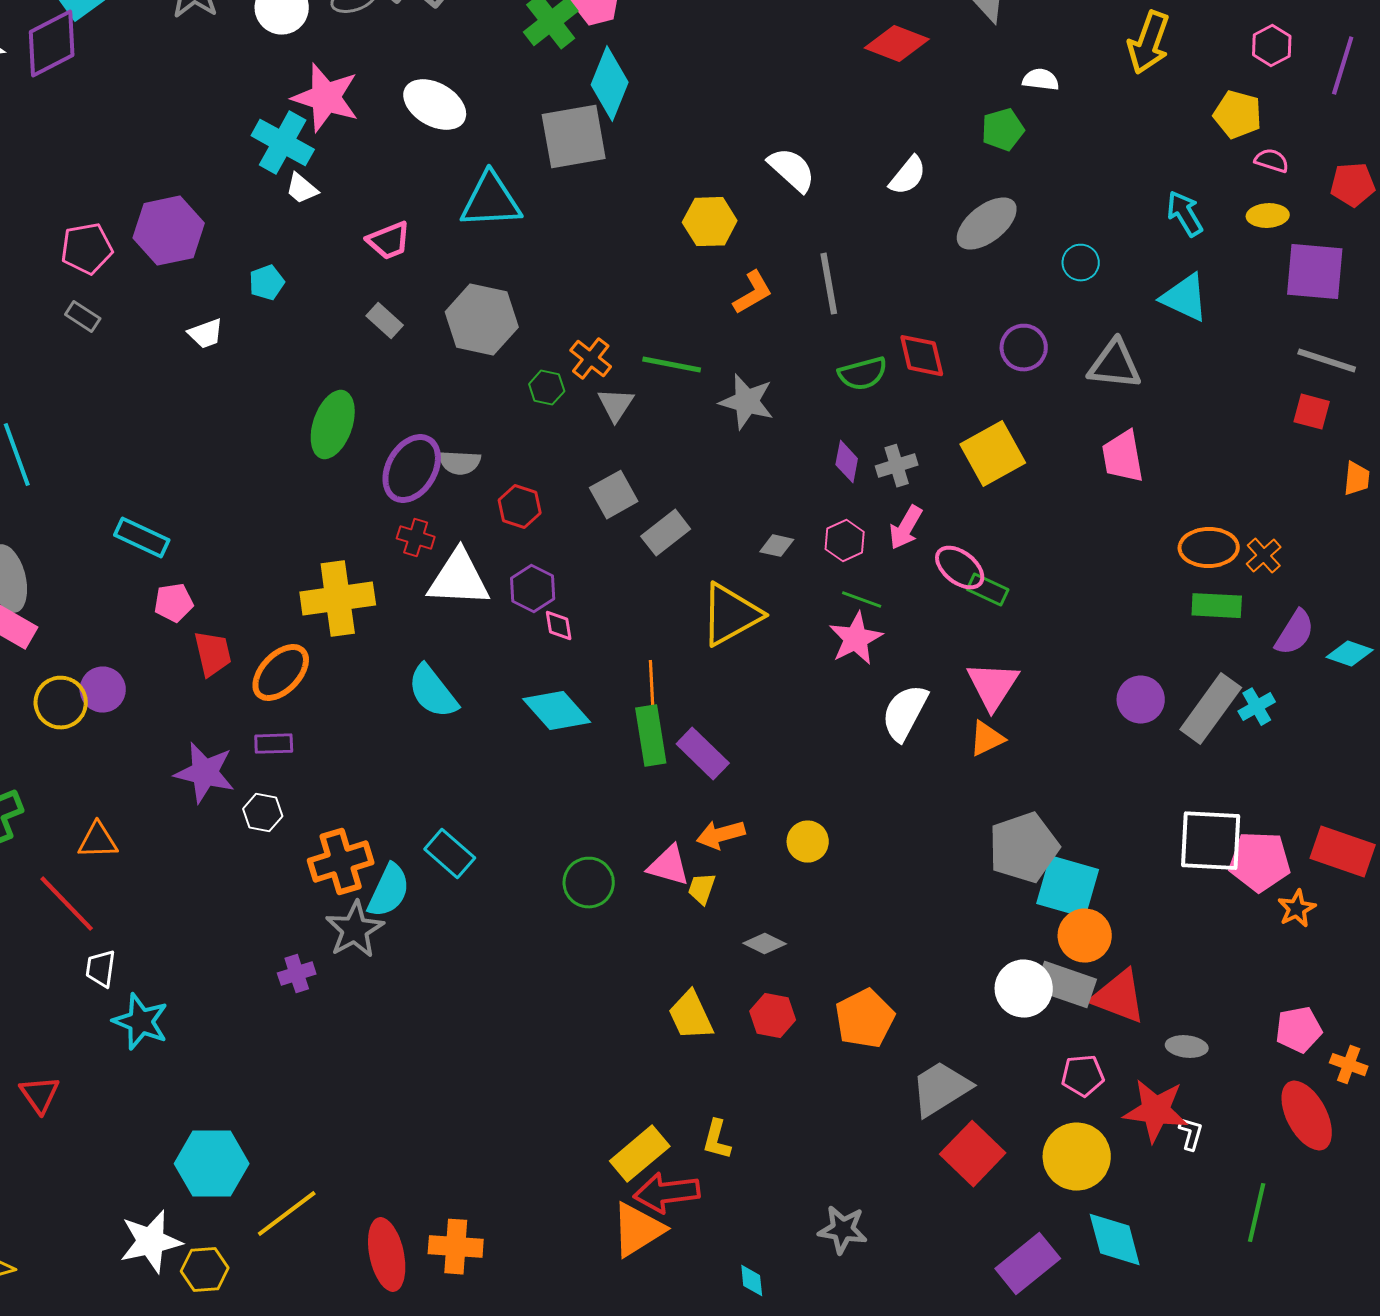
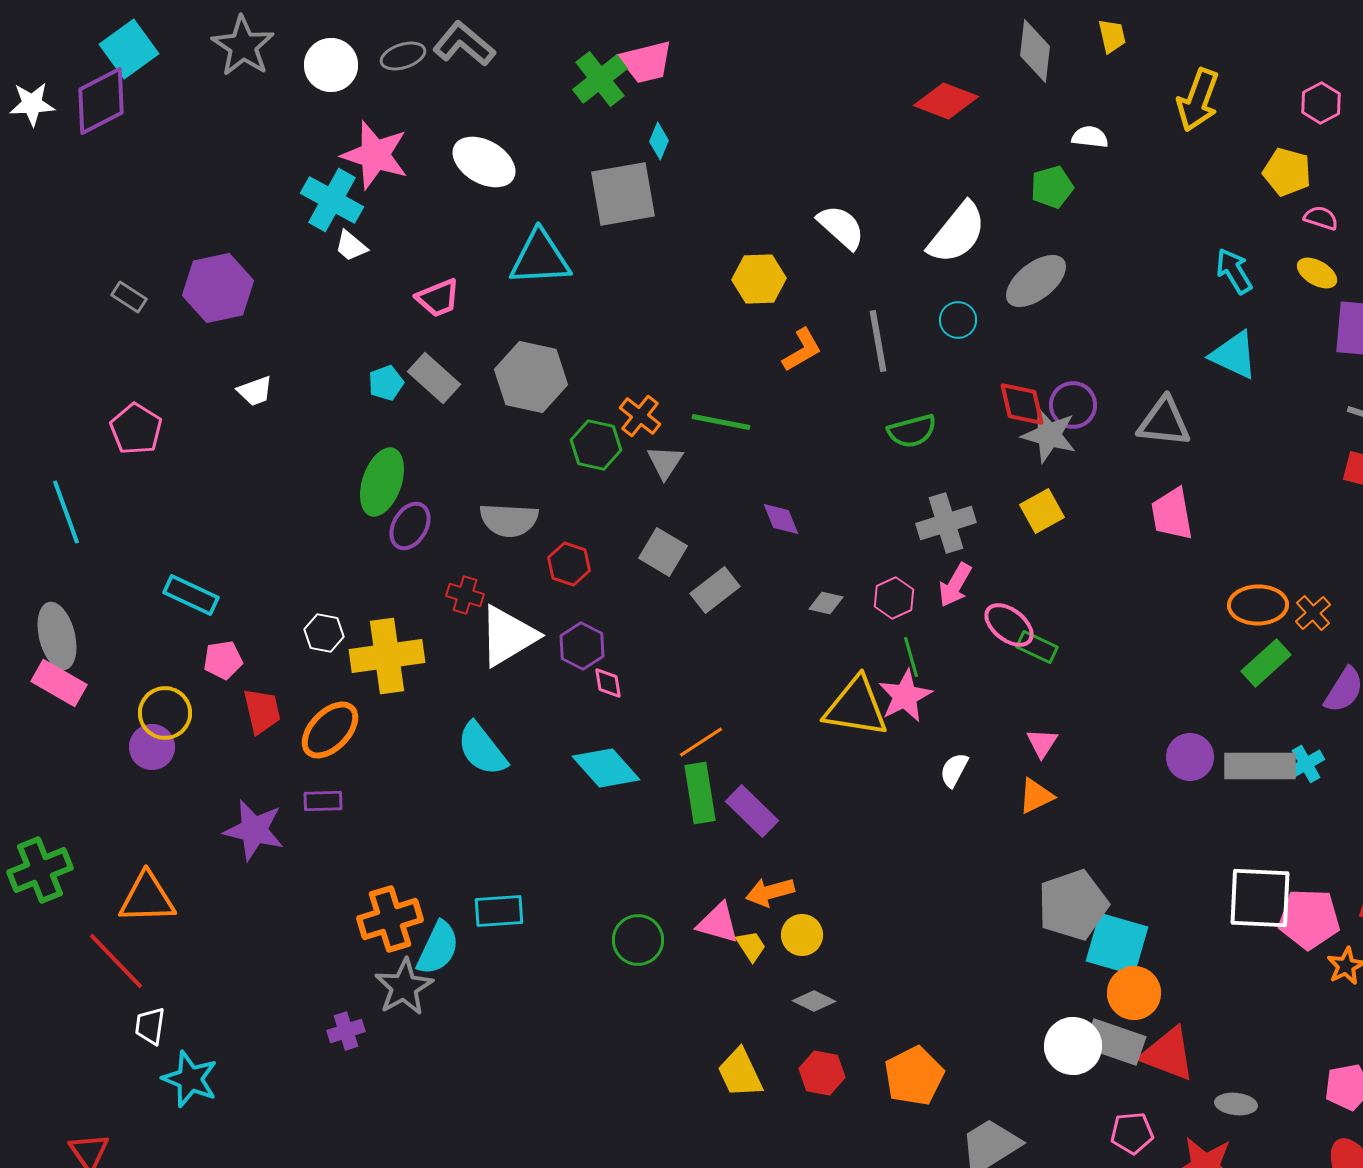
cyan diamond: (610, 84) -> (659, 141), size x0.5
white semicircle: (908, 176) -> (957, 233), size x1.6
yellow ellipse: (1268, 216) -> (1317, 273), turned 33
pink pentagon: (87, 249) -> (136, 429), moved, turned -30
cyan circle: (1081, 263) -> (958, 320), moved
cyan pentagon: (267, 283) -> (386, 383), moved
gray rectangle: (83, 317) -> (129, 297), moved
gray rectangle: (385, 321) -> (434, 378), size x1.4
red diamond: (922, 356) -> (1022, 404), moved
green hexagon: (547, 388) -> (596, 445), size x1.4
gray star: (747, 402) -> (1049, 435), moved
yellow square: (993, 454) -> (1042, 511), size x0.7
purple diamond: (847, 462) -> (781, 519), moved, turned -33
gray semicircle: (460, 463) -> (509, 520), size x1.4
gray cross: (897, 466) -> (946, 523), size x1.4
purple ellipse: (412, 469) -> (410, 526), moved, size x0.7
gray square: (614, 495) -> (663, 552), turned -30
white triangle: (459, 579) -> (508, 636), turned -34
green line: (862, 600) -> (911, 657), turned 54
green rectangle: (1217, 606) -> (1266, 663), turned -45
yellow triangle: (731, 615) -> (856, 707), moved, turned 38
orange line: (652, 685) -> (701, 742), turned 60
pink triangle: (993, 686) -> (1042, 743), size x0.6
yellow circle: (61, 703) -> (165, 713), moved
gray rectangle: (1211, 709) -> (1260, 766), turned 54
white semicircle: (905, 713) -> (954, 770), size x0.6
white hexagon: (263, 813) -> (324, 633), moved
orange triangle: (98, 841) -> (147, 898), size x1.4
yellow circle: (808, 842) -> (802, 935), moved
cyan rectangle: (450, 854) -> (499, 911), turned -45
yellow trapezoid: (702, 889) -> (751, 946), turned 128

